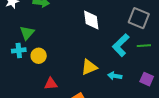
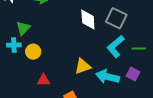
gray square: (139, 18) -> (116, 18), moved
cyan arrow: (115, 76) -> (108, 77), size x1.6
purple square: (147, 79) -> (133, 74), moved

